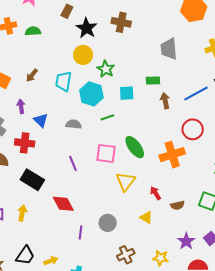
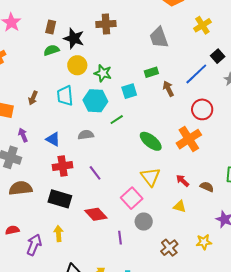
green semicircle: (33, 31) -> (51, 50), moved
purple arrow: (21, 106) -> (23, 135), moved
red cross: (25, 143) -> (63, 166), moved
pink square: (106, 153) -> (132, 198), moved, turned -35
brown semicircle: (178, 205) -> (207, 187), turned -128

